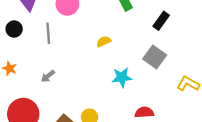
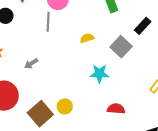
gray line: (48, 33) -> (48, 22), moved
gray square: (155, 57) -> (121, 47), moved

